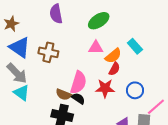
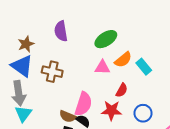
brown star: (11, 24) -> (26, 44), moved
orange semicircle: (113, 56) -> (123, 60), moved
gray arrow: (17, 73) -> (19, 93), turned 35
cyan triangle: (22, 93) -> (23, 114), turned 30

